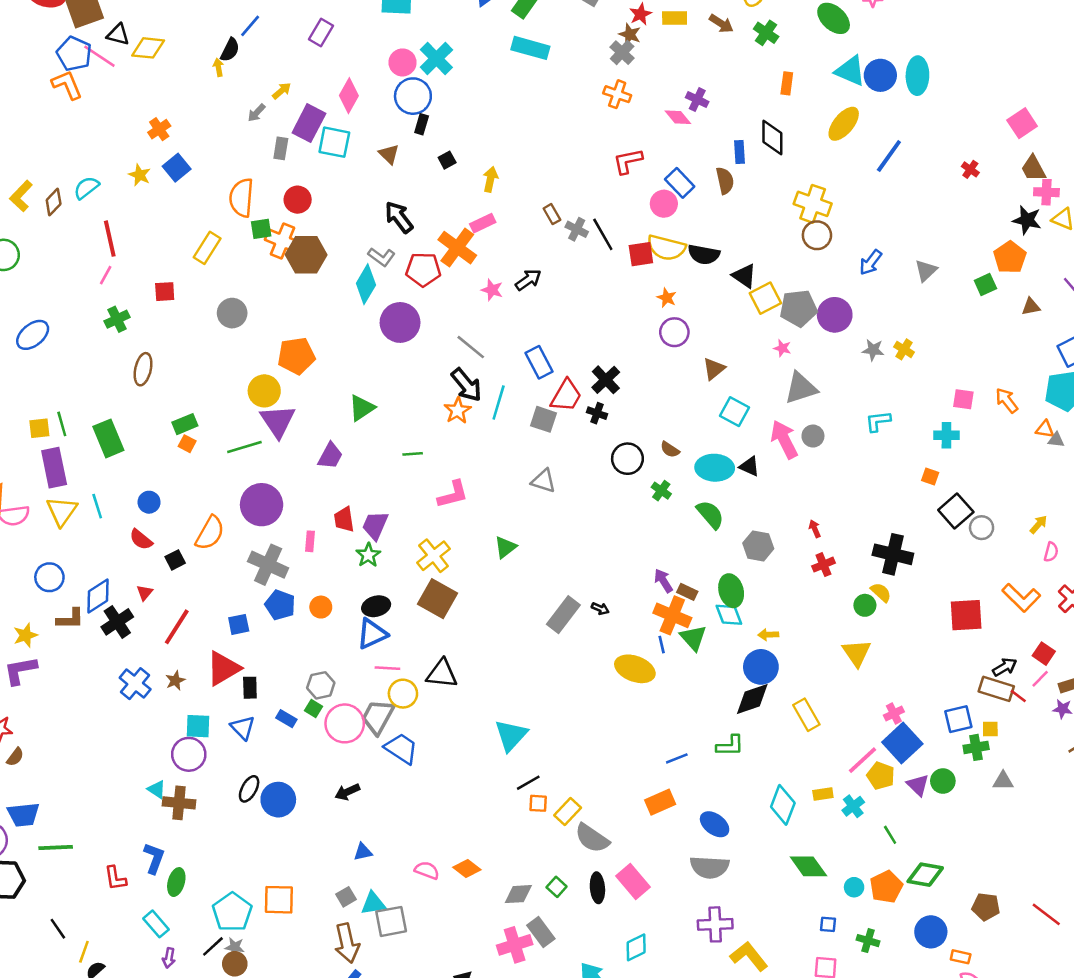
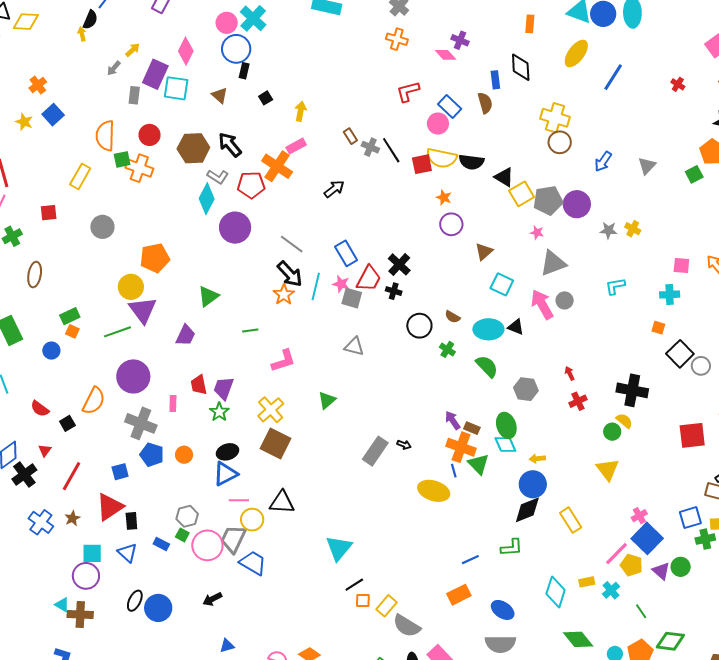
brown hexagon: (306, 255) -> (193, 148), moved
pink star: (492, 290) -> (341, 284), moved
blue circle: (149, 502) -> (51, 351), moved

